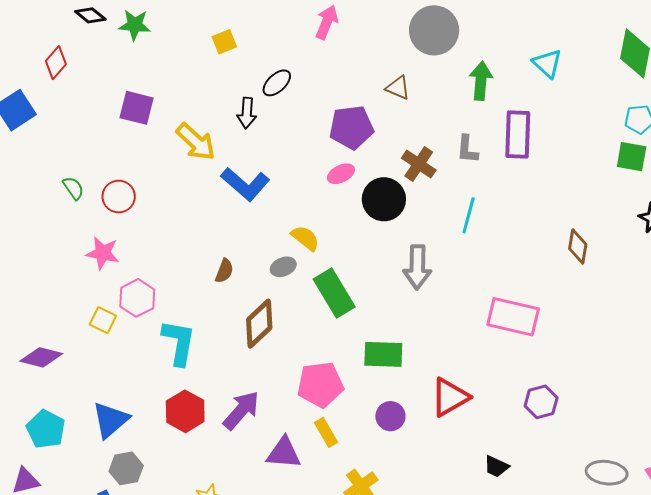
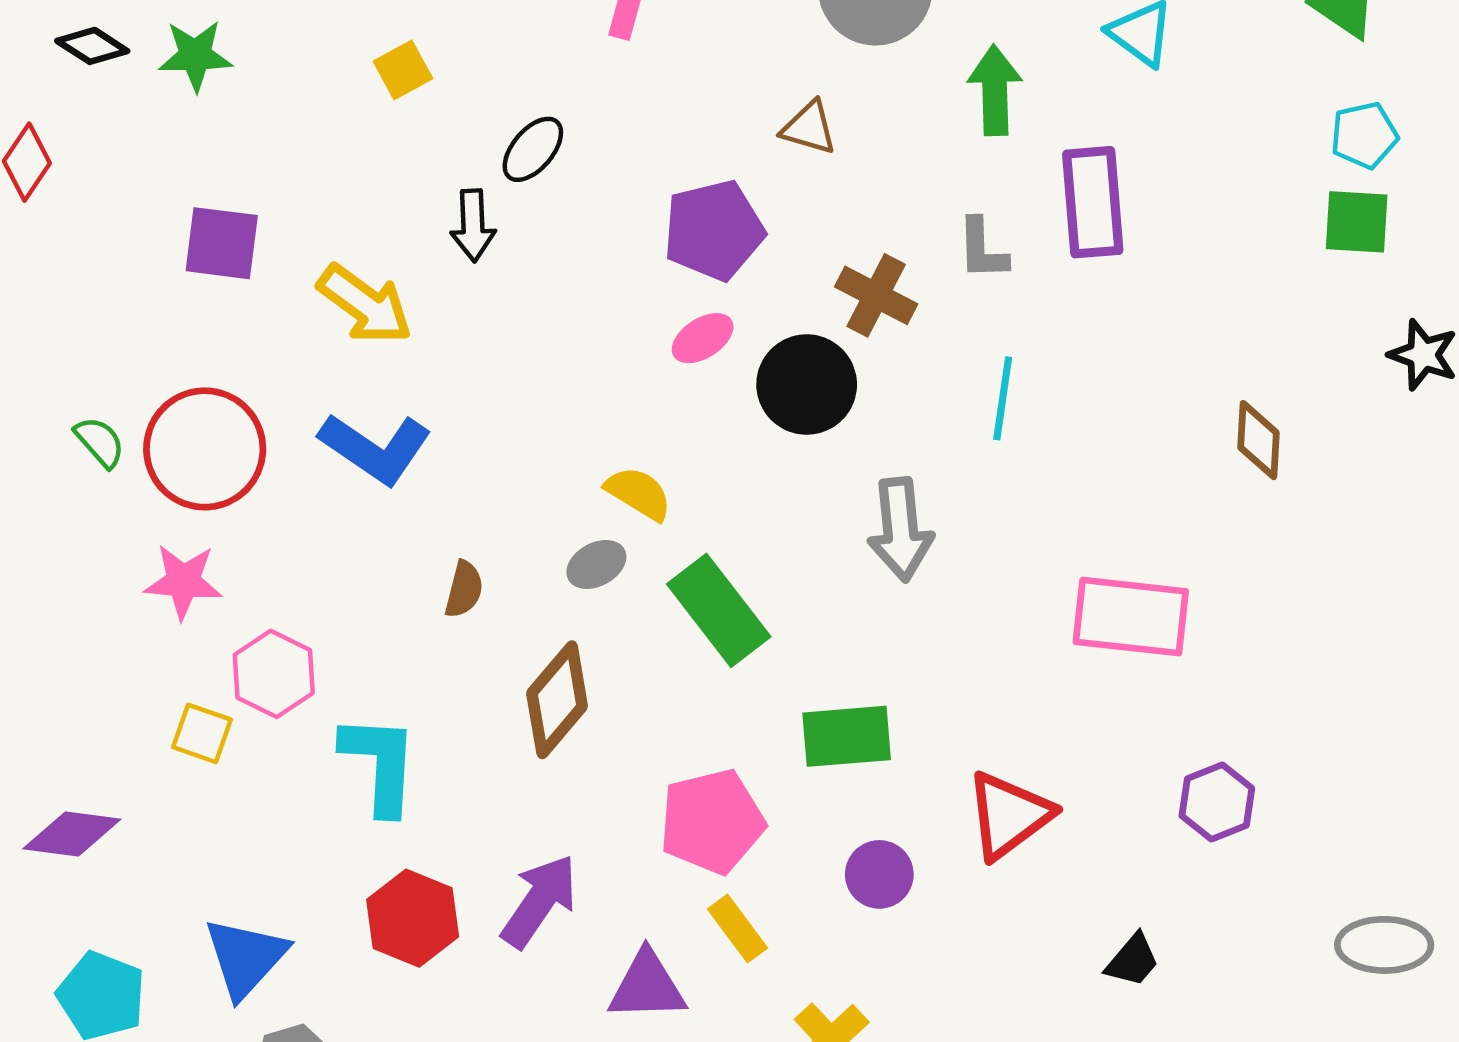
blue L-shape: (245, 184) -> (375, 448), moved
red circle: (119, 197) -> (205, 449), size x1.6
black trapezoid: (496, 466) -> (1133, 960), turned -68

